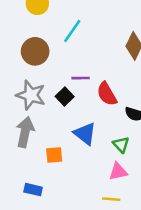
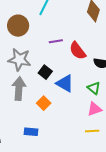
black square: (65, 96) -> (45, 72), moved
orange square: (54, 155) -> (44, 103), turned -32

